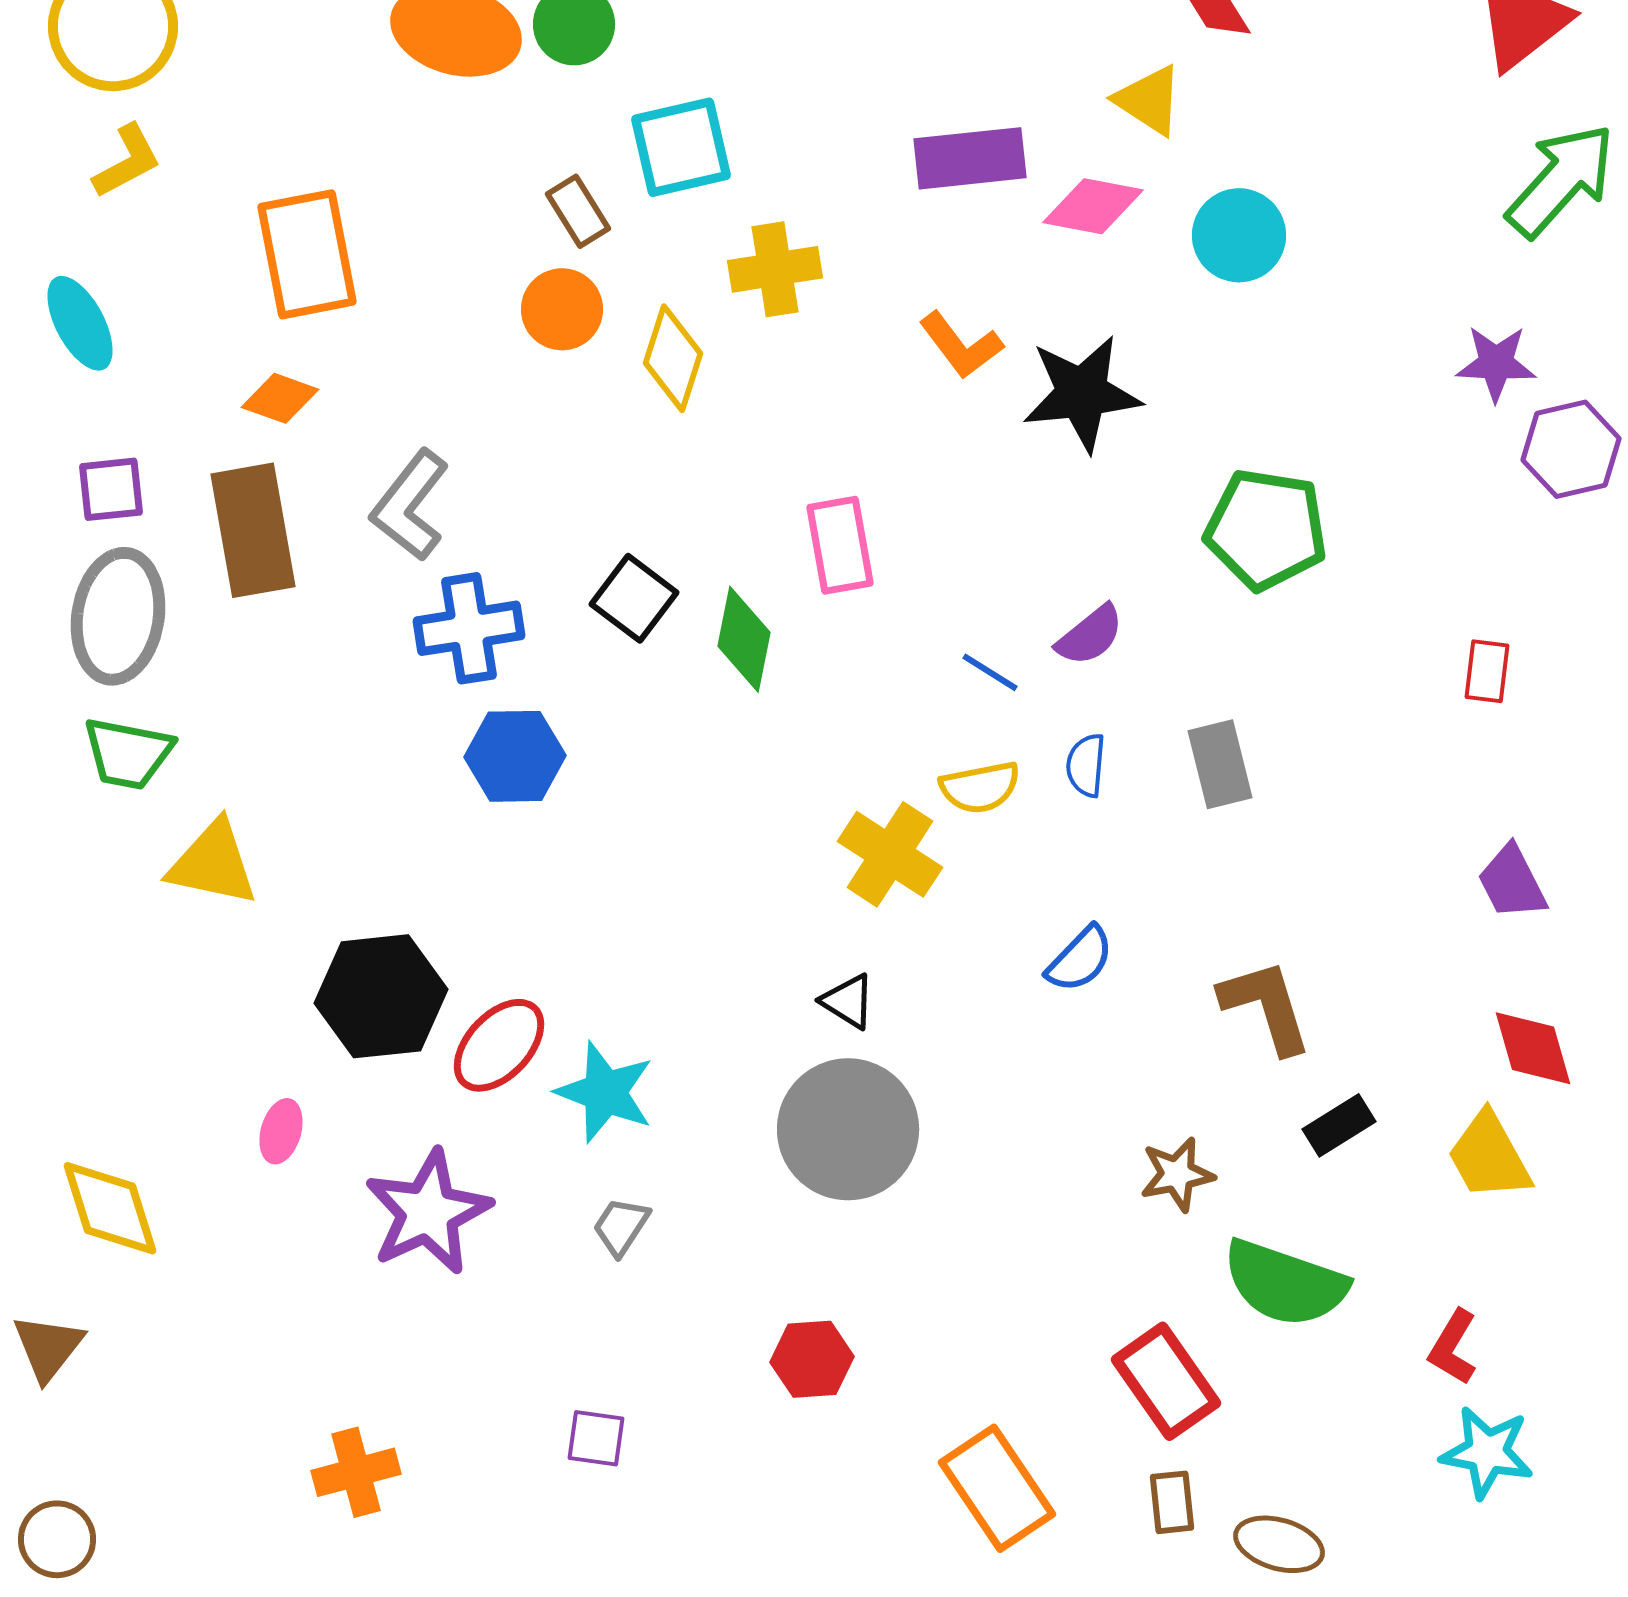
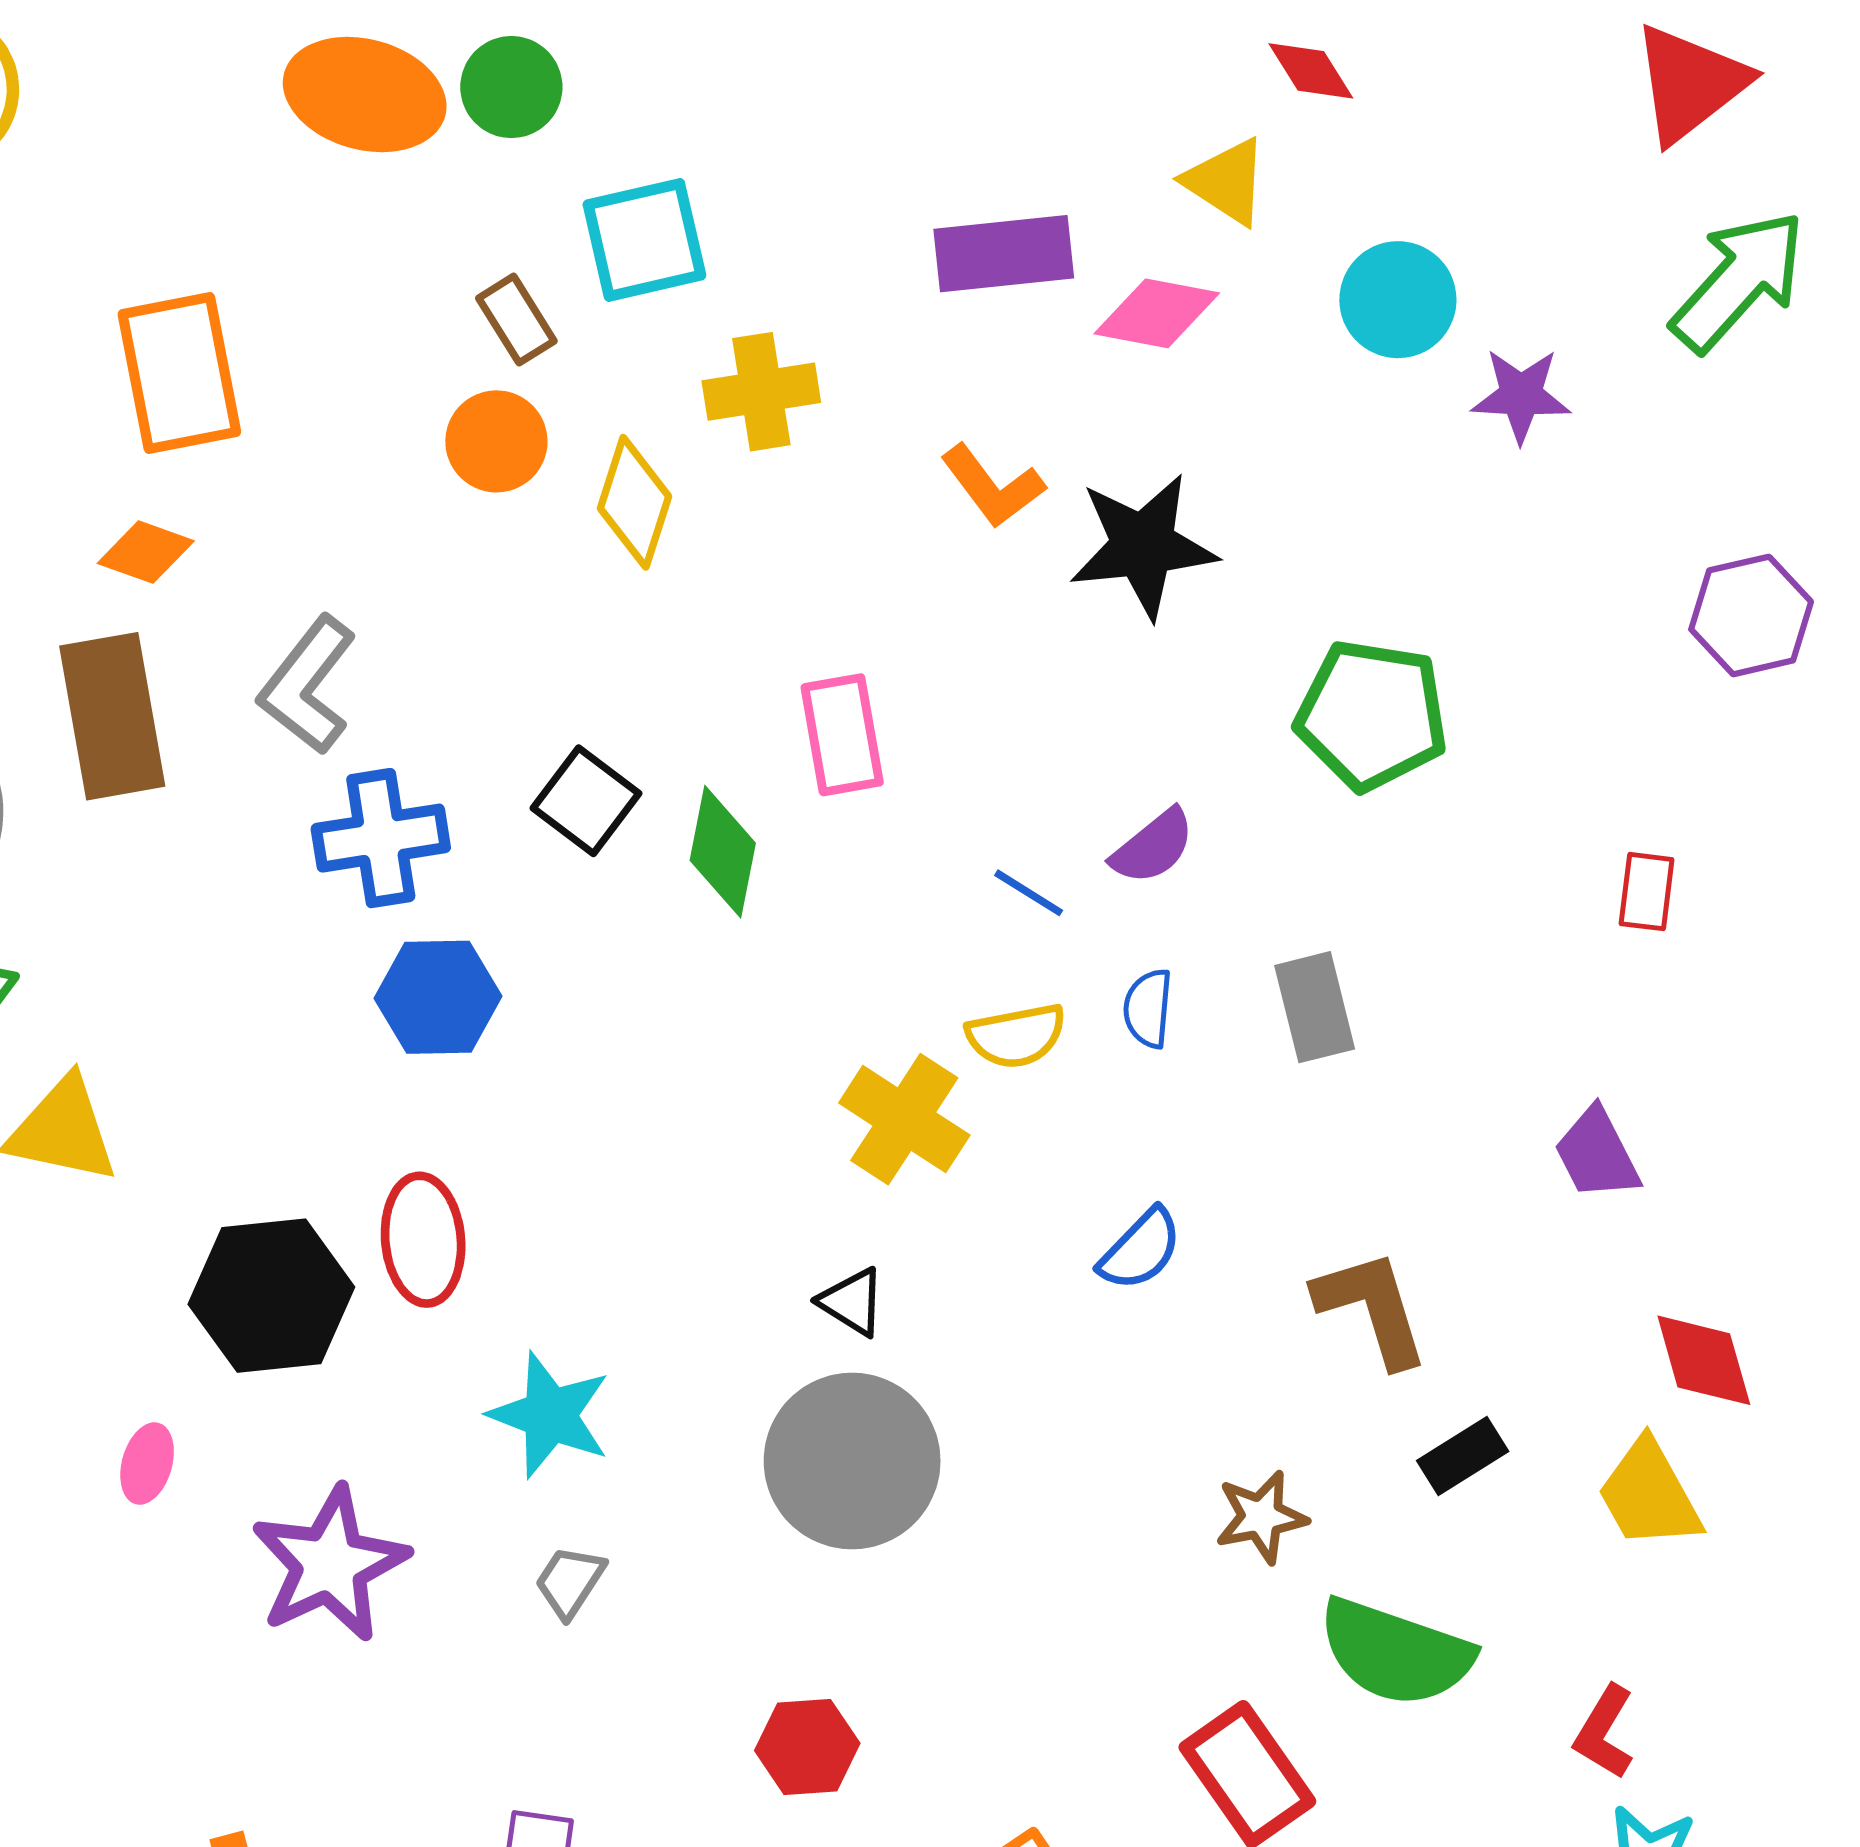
cyan circle: (1239, 235) -> (1398, 300), moved
purple star: (1496, 363) -> (1521, 395), moved
purple trapezoid: (1512, 882) -> (1597, 1154), moved
red ellipse: (499, 1045) -> (423, 1240), moved, turned -48

